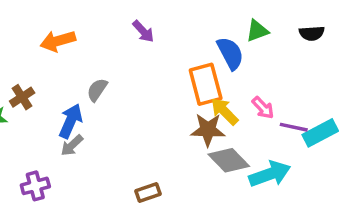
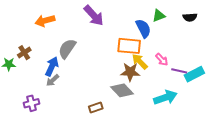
purple arrow: (143, 31) -> (94, 15), size x1.6
orange rectangle: (206, 84) -> (129, 46), turned -70
gray semicircle: (97, 90) -> (67, 49), size x1.5
gray diamond: (229, 160) -> (122, 90), moved

